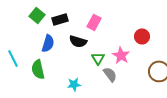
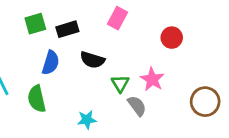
green square: (37, 15) -> (35, 24), turned 35
pink rectangle: (94, 22) -> (117, 18), moved
red circle: (142, 36) -> (172, 38), moved

